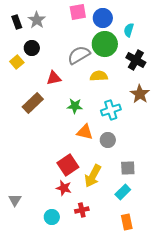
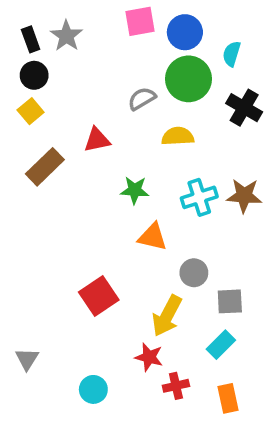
black circle: (32, 48) -> (34, 75), moved
gray semicircle: (79, 55) -> (142, 99), size x0.7
brown star: (140, 94) -> (244, 196), moved, turned -30
brown rectangle: (33, 103) -> (45, 167), moved
gray circle: (108, 140) -> (194, 273), moved
red square: (68, 165) -> (99, 296), moved
red star: (64, 188) -> (149, 357), moved
red cross: (82, 210) -> (176, 386), moved

